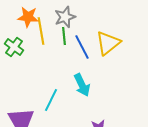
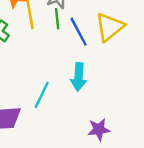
cyan arrow: (82, 85) -> (79, 77), turned 30

